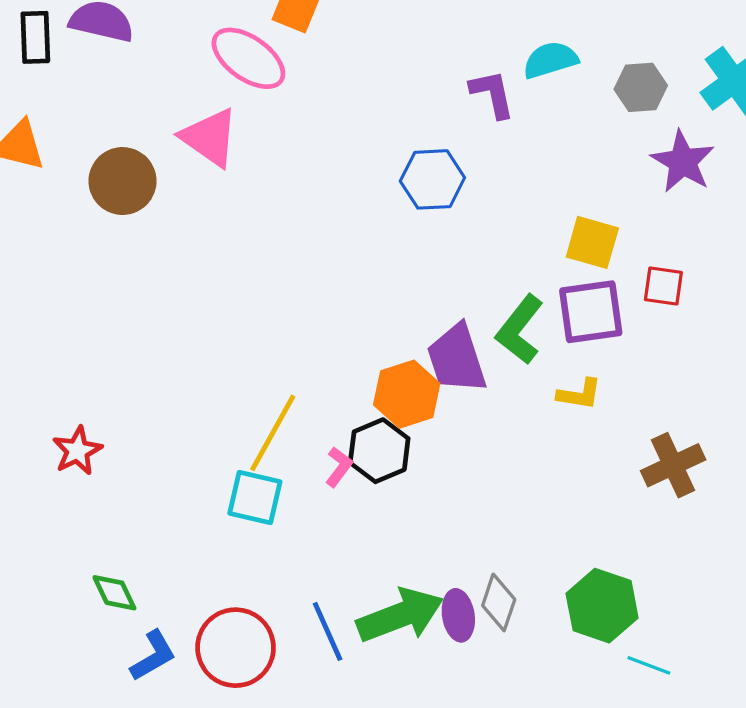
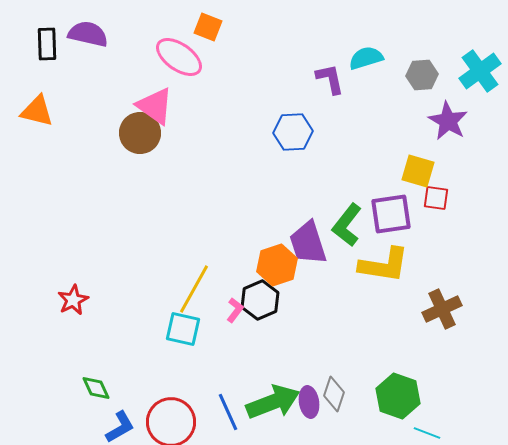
brown circle: (123, 181) -> (140, 133), moved
yellow square: (592, 242) -> (418, 171), moved
yellow L-shape: (579, 394) -> (384, 265), size x1.8

